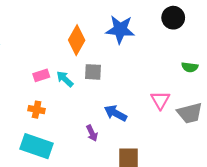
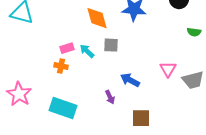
orange diamond: (77, 40) -> (97, 18), turned -45
green semicircle: (190, 67) -> (194, 32), moved
orange cross: (37, 110) -> (61, 66), moved

